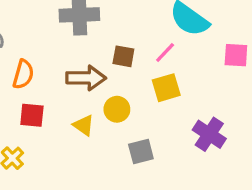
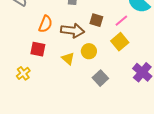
orange semicircle: (23, 74) -> (45, 24), moved
yellow square: (166, 88) -> (120, 42), turned -30
gray square: (141, 152) -> (100, 78), turned -35

